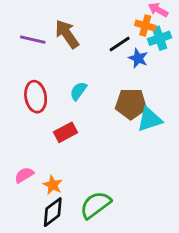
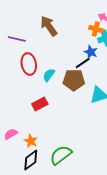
brown arrow: (67, 34) -> (49, 26), moved
black line: (120, 44) -> (83, 63), moved
red ellipse: (36, 97) -> (29, 64), moved
brown pentagon: (131, 104) -> (74, 80), moved

